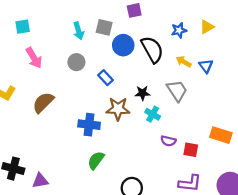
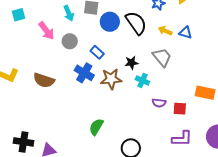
pink arrow: (34, 58) -> (46, 31), moved
blue triangle: (206, 66) -> (185, 33), turned -32
brown semicircle: (43, 102) -> (44, 80), turned -110
blue cross: (89, 125) -> (84, 73), moved, turned 30

